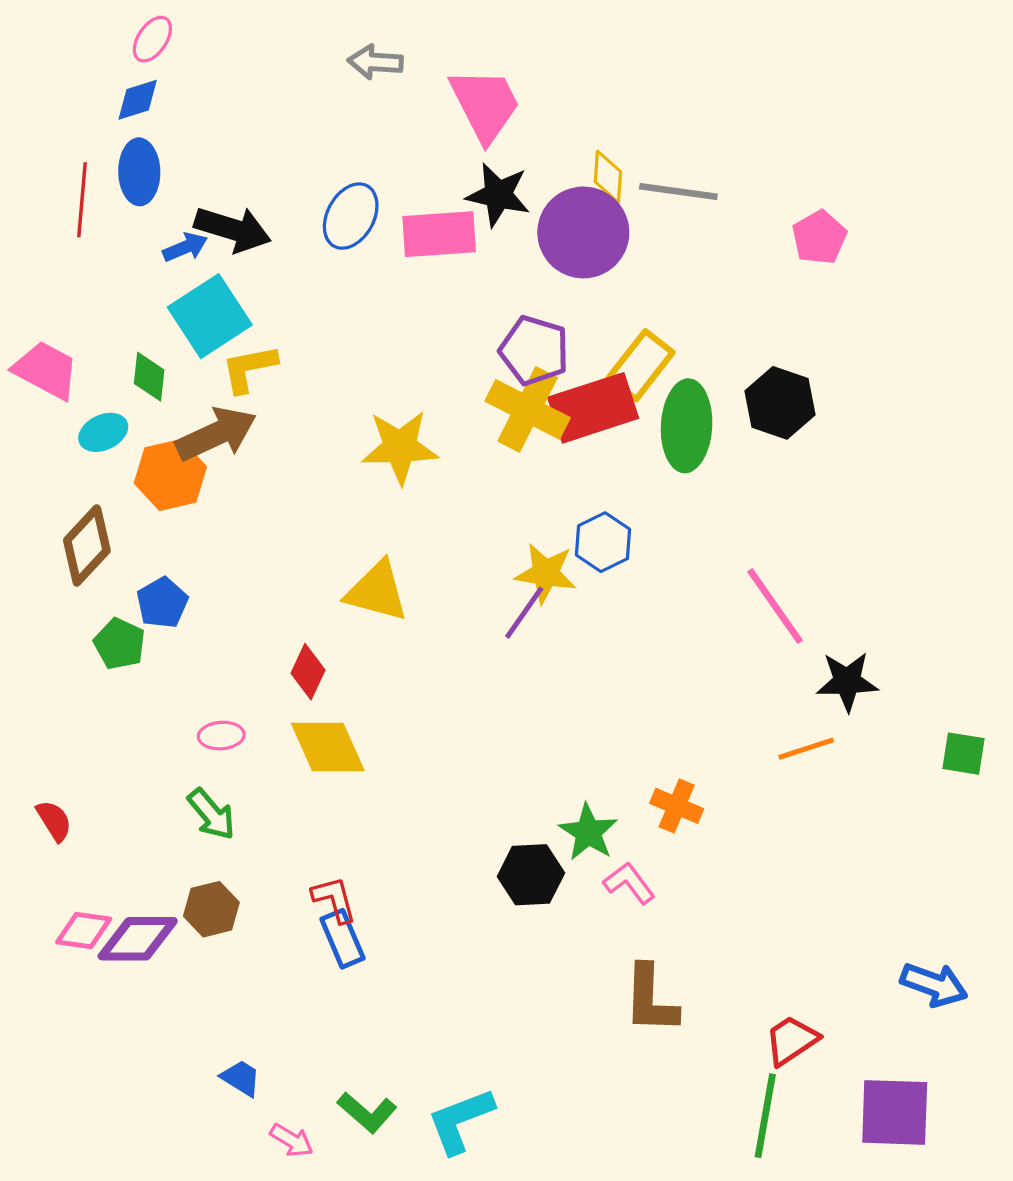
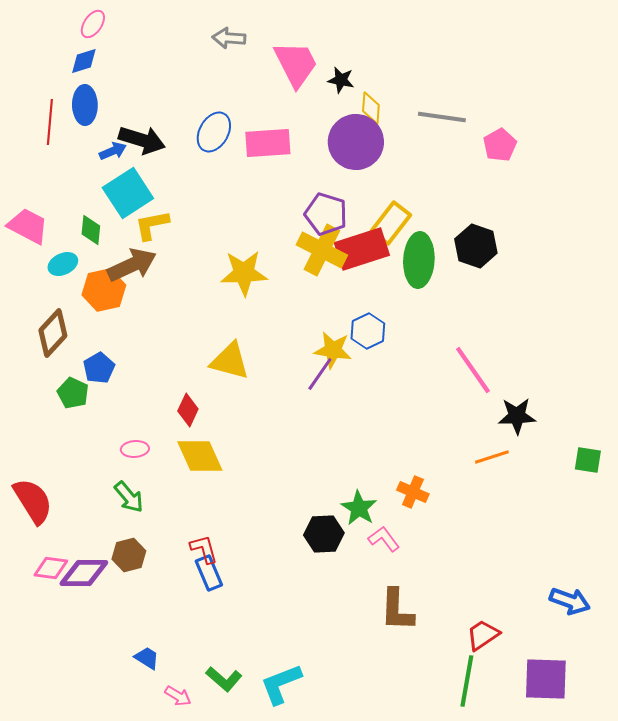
gray line: (678, 192) -> (442, 117), moved
black star: (498, 195) -> (341, 80), moved, size x0.7
red semicircle: (54, 821) -> (33, 501), size x1.8

